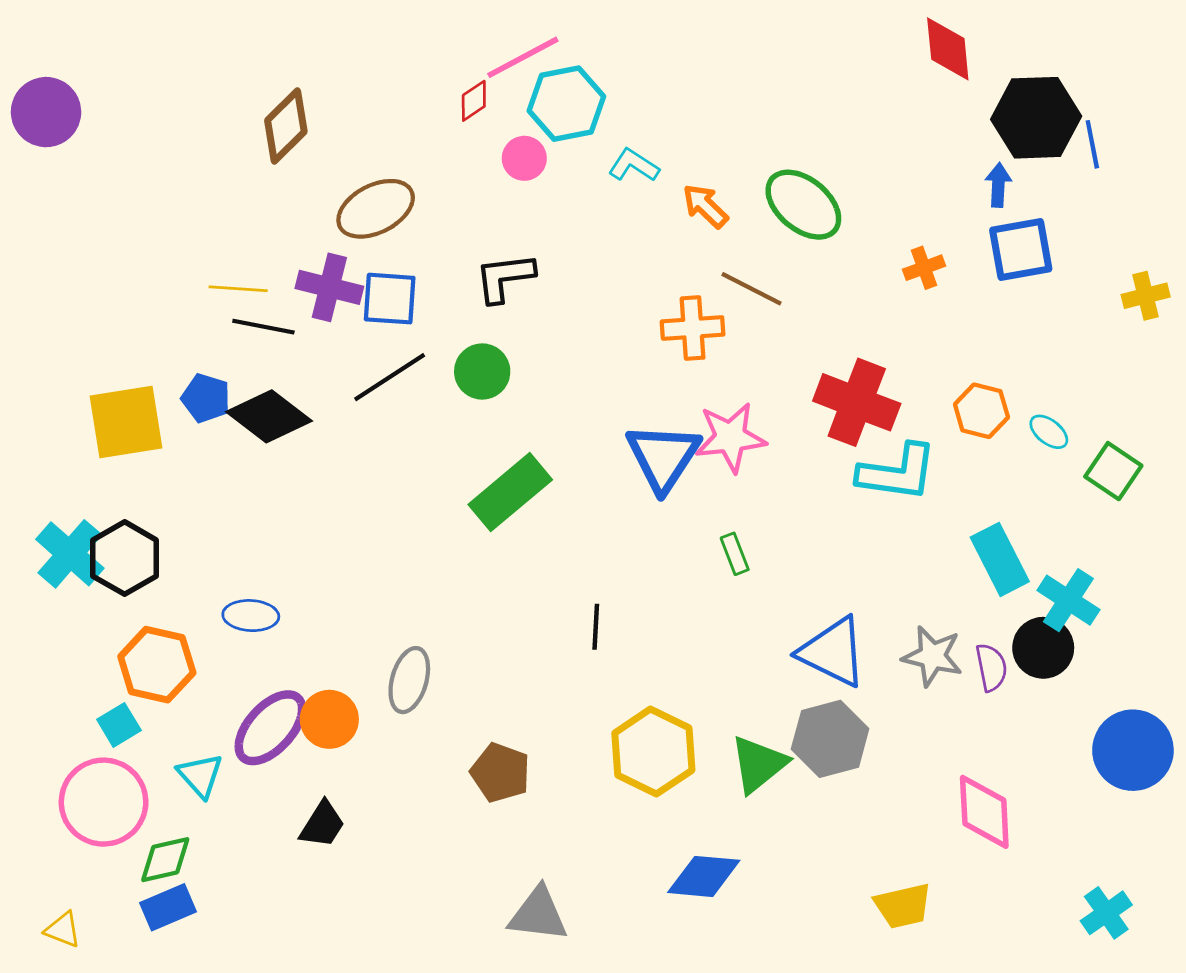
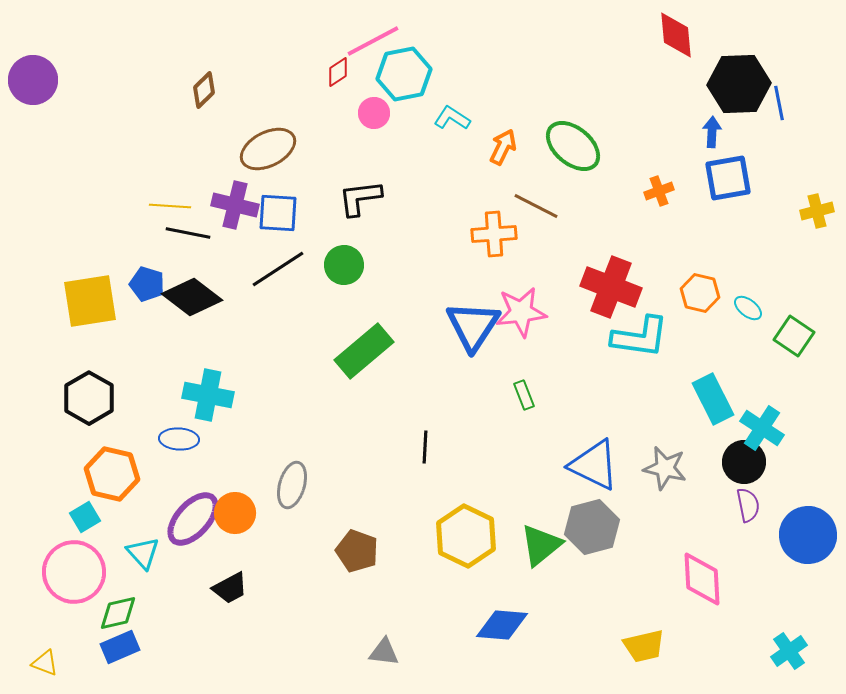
brown diamond: (286, 126) -> (204, 90), size x0.7
orange arrow: (705, 206) -> (503, 147), turned 72
cyan cross: (70, 554) -> (208, 395), moved, turned -30
purple semicircle: (991, 667) -> (748, 505), moved
black trapezoid: (322, 825) -> (230, 588), turned 30
gray triangle: (538, 914) -> (384, 652), size x0.7

